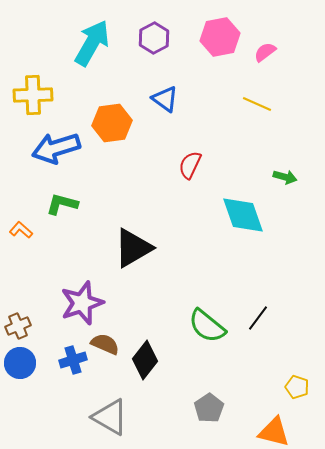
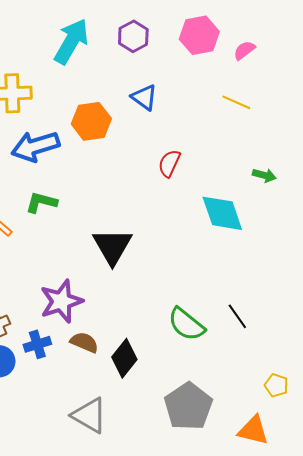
black triangle: (133, 248) -> (112, 246), turned -30
black line: (258, 318) -> (237, 316), turned -72
blue cross: (73, 360) -> (37, 344), moved
gray pentagon: (209, 408) -> (188, 406), size x1.6

